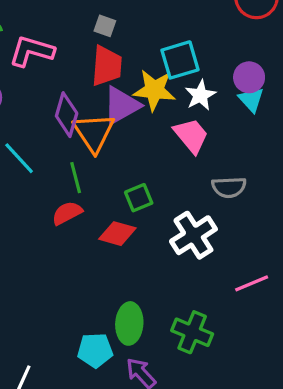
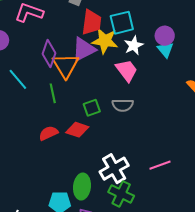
red trapezoid: (107, 66) -> (92, 22), moved
gray semicircle: (229, 187) -> (123, 105), moved
red semicircle: (67, 213) -> (48, 133), moved
white cross: (193, 235) -> (114, 169), moved

